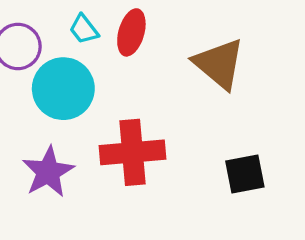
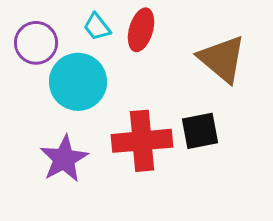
black square: (245, 174) -> (200, 131), moved

